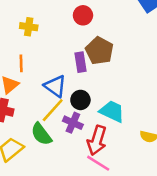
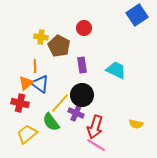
brown pentagon: (99, 51) -> (59, 46), moved
blue triangle: (55, 86) -> (40, 84), moved
black circle: (80, 100) -> (82, 95), size x1.5
cyan trapezoid: (112, 111) -> (116, 70), moved

